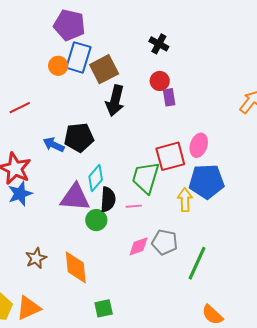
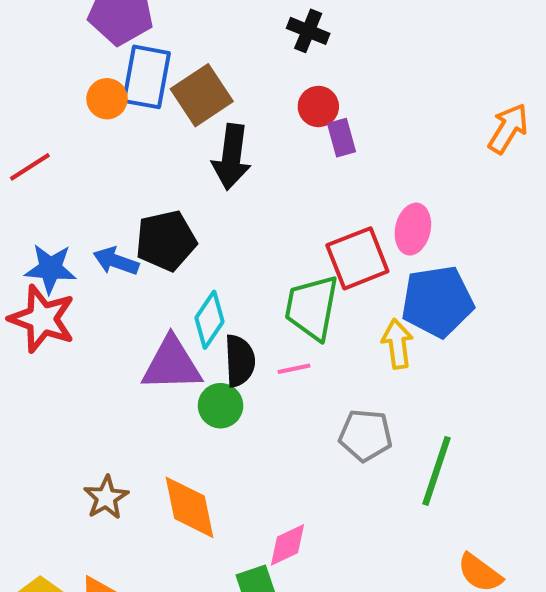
red line: (20, 108) -> (30, 167), moved
blue star: (20, 194) -> (50, 269), moved, turned 30
pink diamond: (138, 246) -> (288, 545), moved

